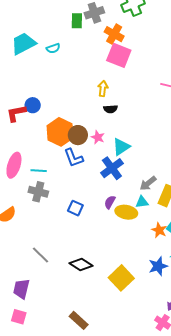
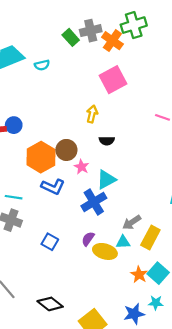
green rectangle: (77, 21) -> (71, 37), turned -49
orange cross: (114, 34) -> (112, 41), moved
pink square: (119, 55) -> (113, 80), turned 35
black semicircle: (111, 109) -> (107, 141), moved
brown circle: (78, 135) -> (66, 150), moved
blue L-shape: (73, 158) -> (53, 187), turned -50

